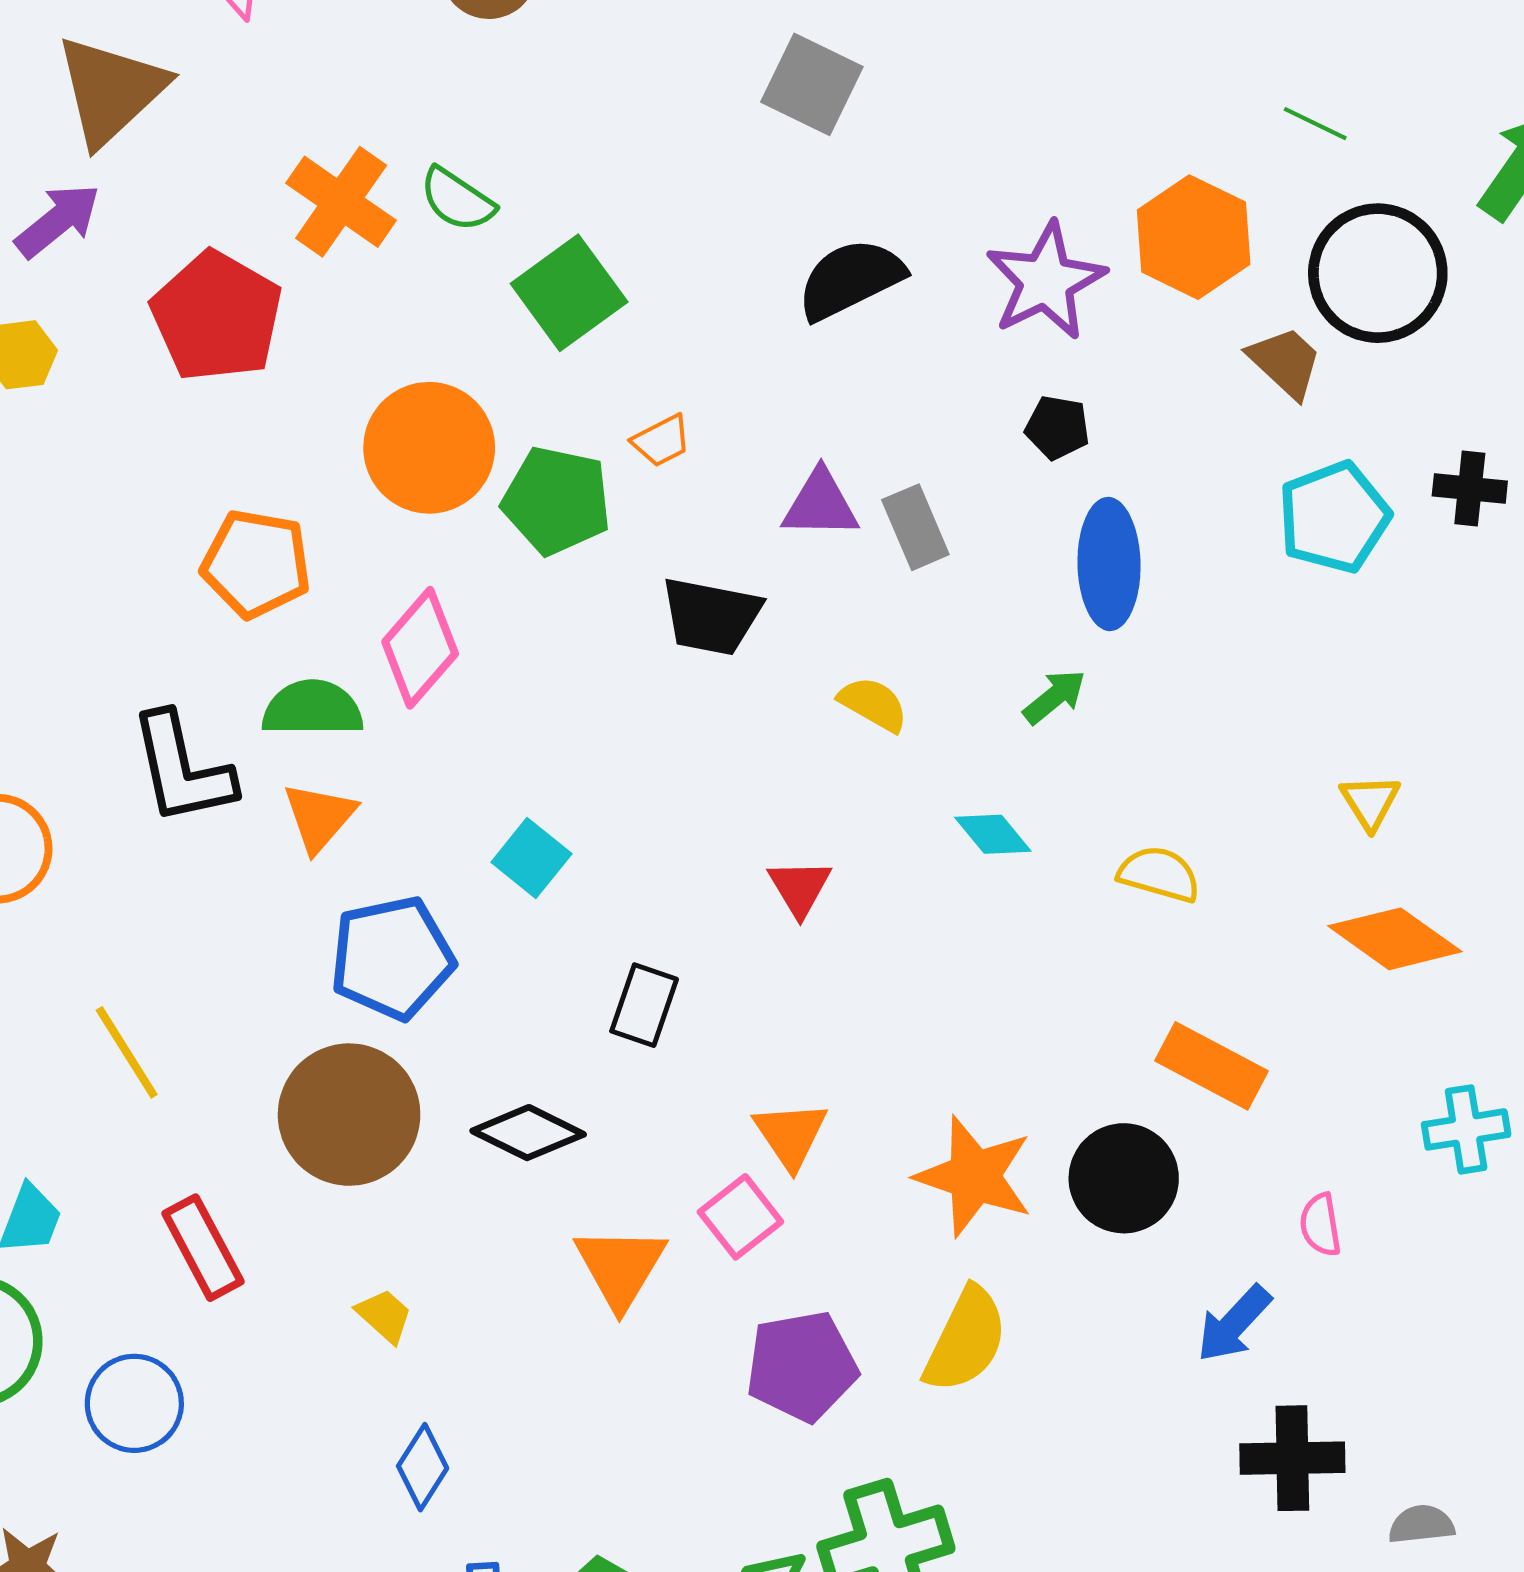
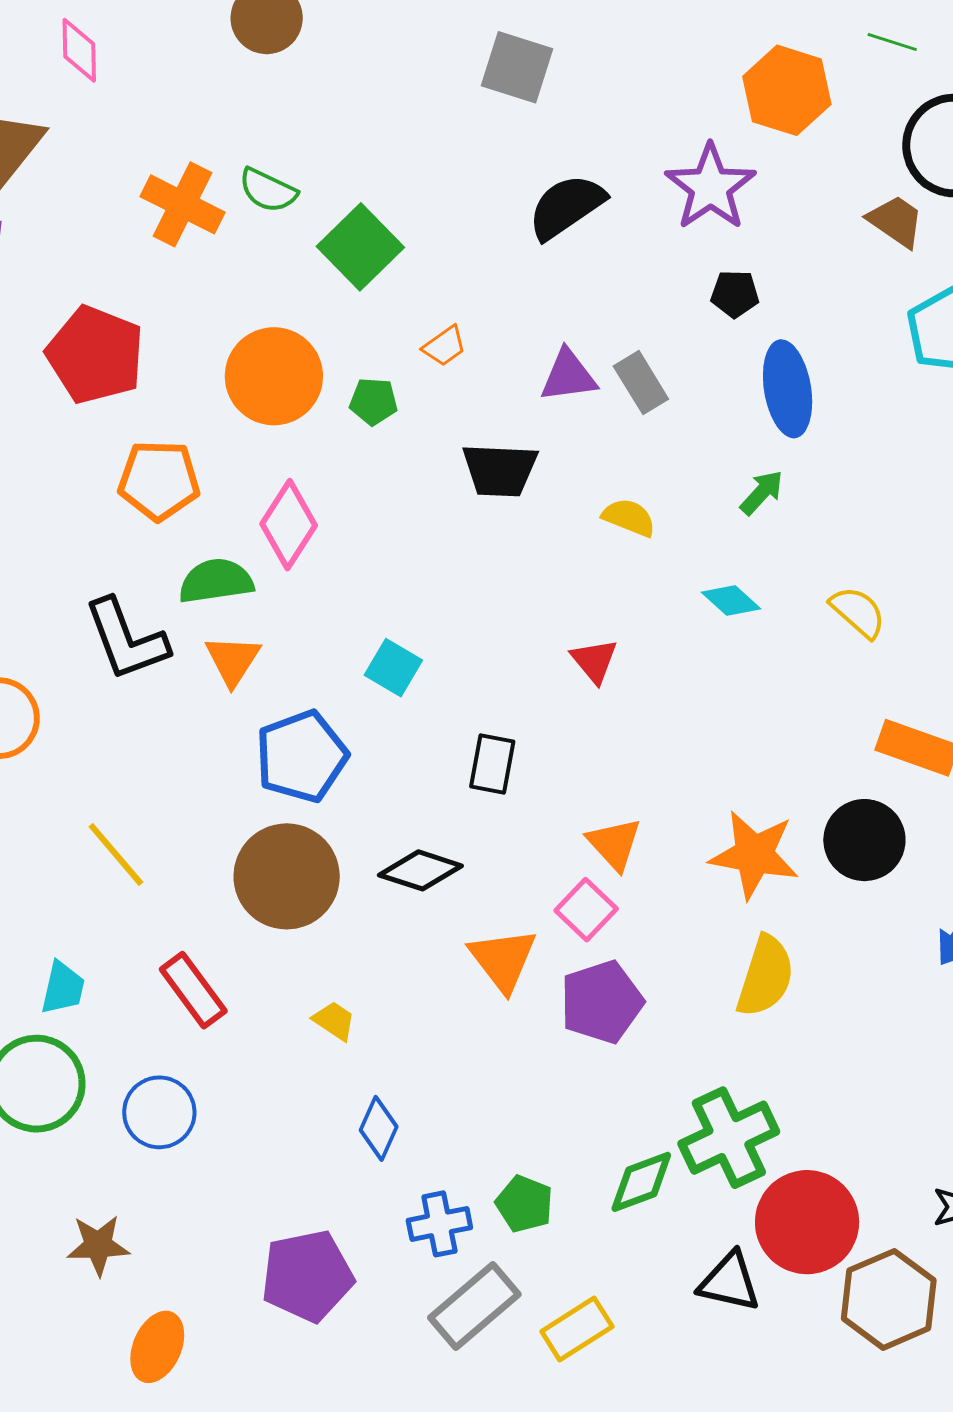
orange hexagon: (1194, 237) -> (787, 90), moved
red pentagon: (217, 316) -> (95, 355), moved
green pentagon: (557, 500) -> (374, 401), size x0.6
yellow semicircle: (1159, 874) -> (858, 612), turned 34
purple pentagon: (802, 1366) -> (602, 1002), moved

